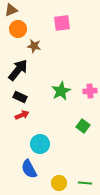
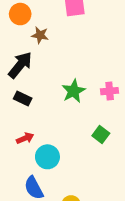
red arrow: (22, 115) -> (25, 138), moved

